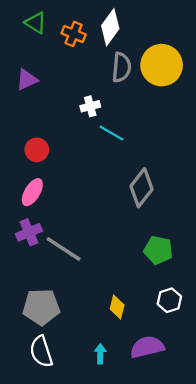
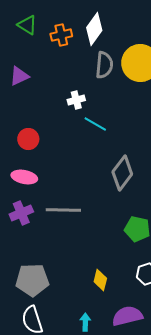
orange cross: (74, 34) -> (61, 35), turned -35
pink ellipse: (32, 192) -> (24, 177), turned 70
gray line: (64, 249) -> (63, 210), moved, turned -32

